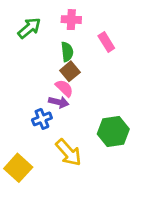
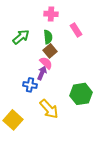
green arrow: (29, 28) -> (21, 37), moved
purple arrow: (59, 102) -> (42, 73), turned -80
blue cross: (42, 119) -> (30, 85), turned 32

